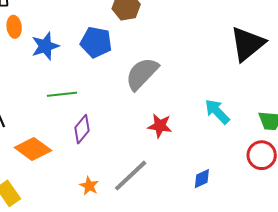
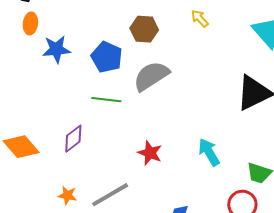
gray semicircle: (142, 74) -> (151, 76), moved
green line: (62, 94) -> (106, 100), moved
orange star: (89, 186) -> (67, 195), turned -30

